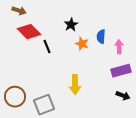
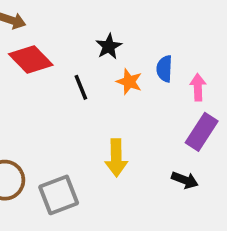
black line: (47, 47) -> (81, 87), moved
purple rectangle: (121, 71) -> (202, 132), turned -42
black arrow: (123, 96) -> (185, 180), moved

